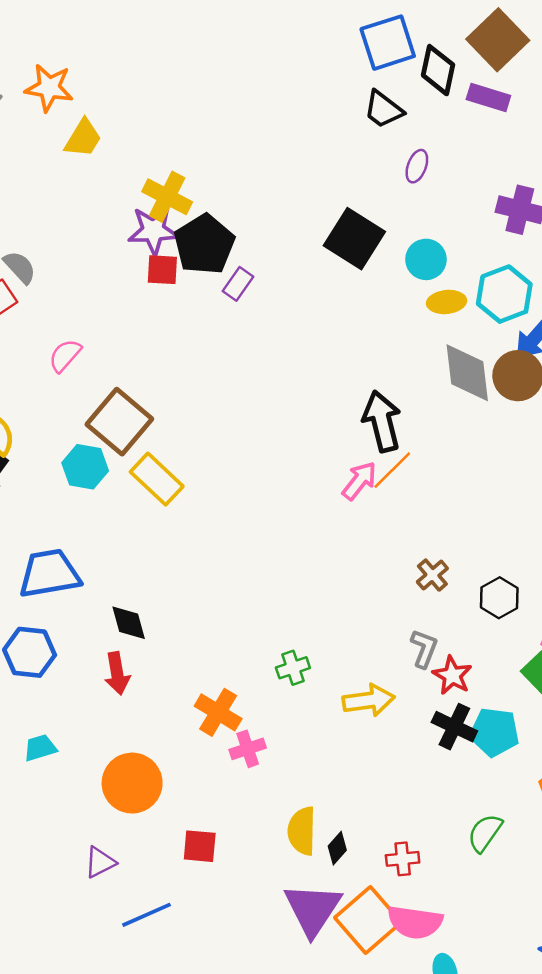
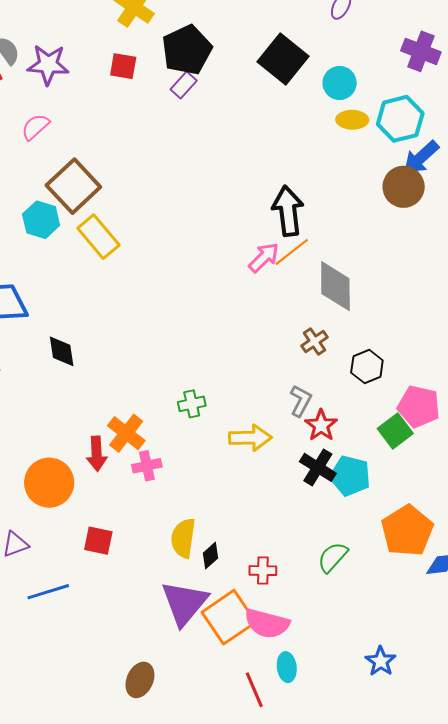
purple star: (153, 230) -> (48, 65), moved
black pentagon: (204, 244) -> (187, 50), moved
gray diamond: (467, 373) -> (335, 286), moved
red arrow: (117, 673) -> (97, 454), moved

